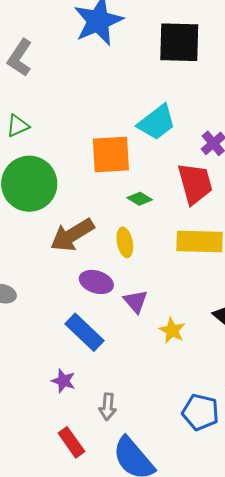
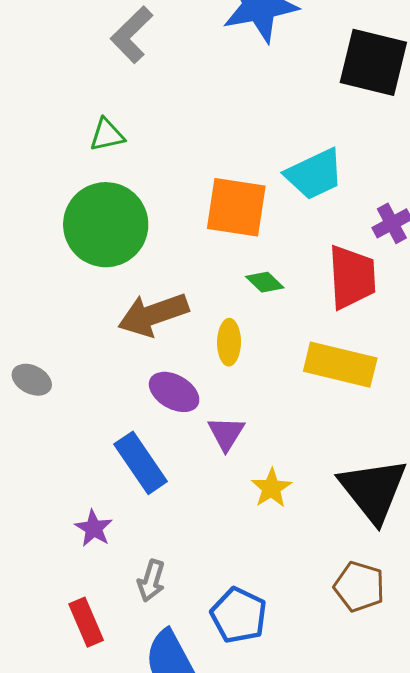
blue pentagon: (200, 412) -> (239, 615), moved

